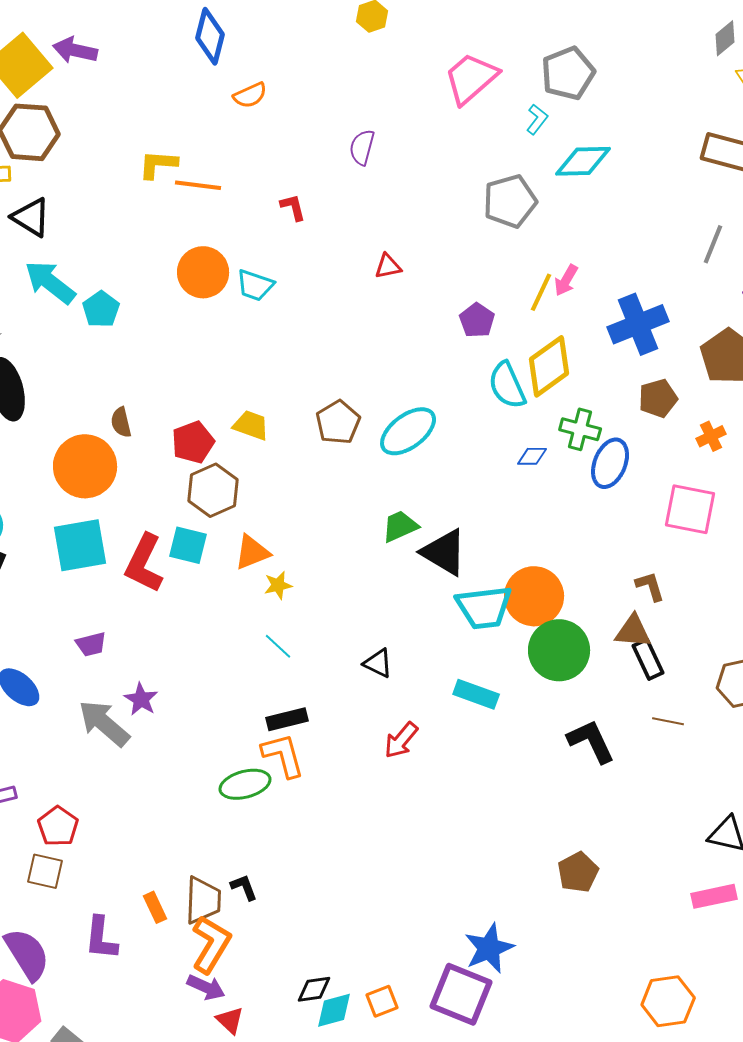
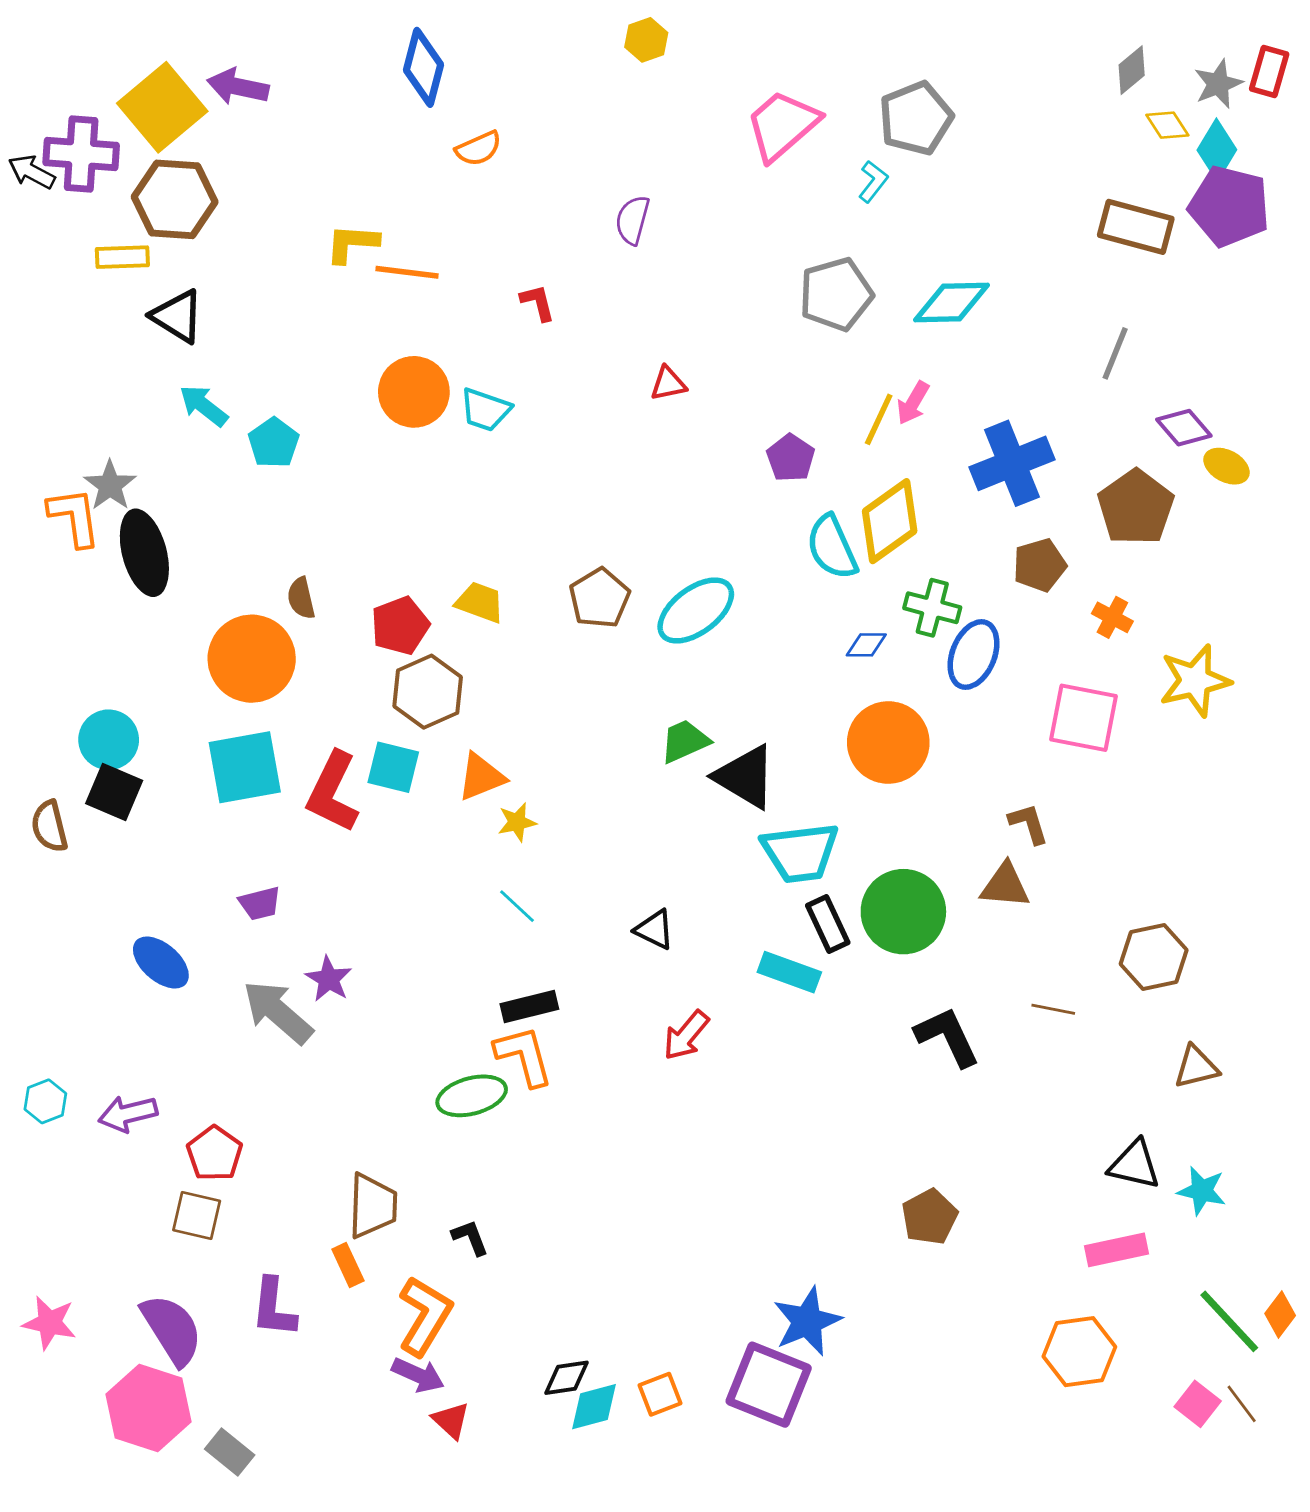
cyan diamond: (583, 161) -> (952, 302), moved
cyan arrow: (50, 282) -> (204, 406), size x0.7
orange cross: (711, 436) -> (1112, 617), turned -36
orange circle: (534, 596) -> (888, 742), moved
black rectangle: (648, 659) -> (828, 924), moved
brown trapezoid: (203, 900) -> (373, 1206), moved
orange hexagon: (668, 1001) -> (1079, 1352), moved

